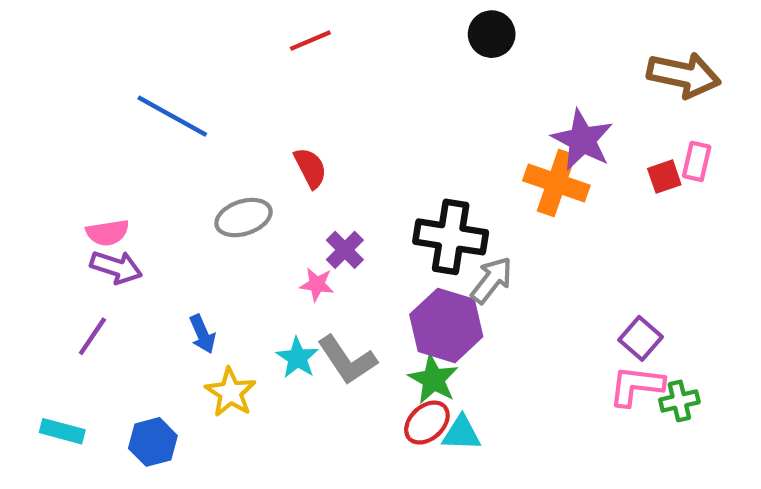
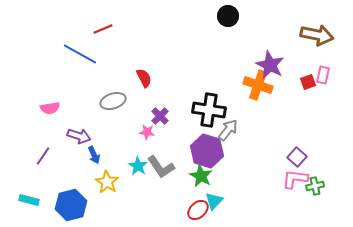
red line: (310, 41) -> (103, 29), moved
purple arrow: (116, 267) -> (79, 136), moved
red ellipse: (427, 423) -> (198, 210), moved
cyan triangle: (461, 433) -> (214, 201), turned -48
blue hexagon: (153, 442) -> (71, 205), size x1.4

